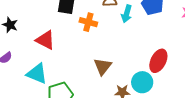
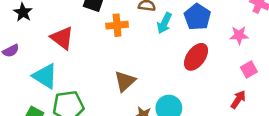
orange cross: (88, 22) -> (117, 25), turned -30
red ellipse: (158, 61) -> (196, 57), moved

